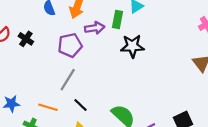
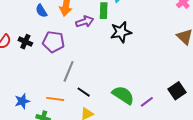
purple pentagon: (70, 45) -> (53, 42), moved, turned 30

